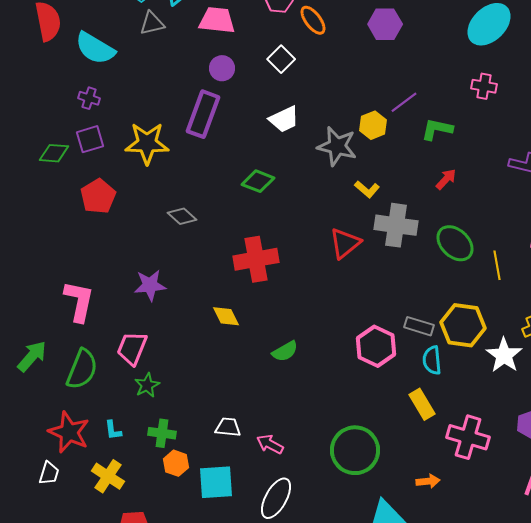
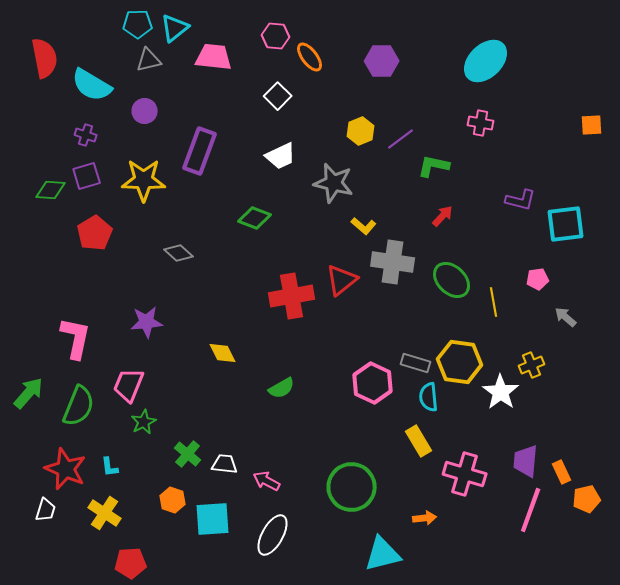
purple circle: (222, 68) -> (145, 111), moved
yellow hexagon: (373, 125) -> (361, 131), moved
red cross: (256, 259) -> (292, 296), moved
green cross: (162, 433) -> (188, 454), moved, turned 32

